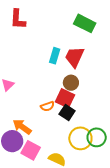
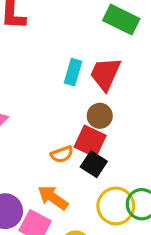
orange arrow: (22, 127) -> (53, 198), moved

